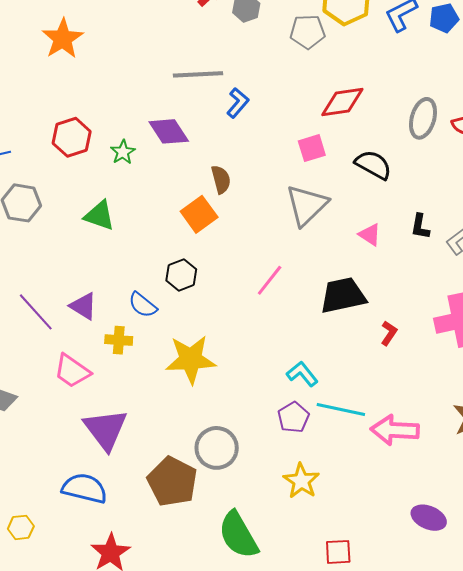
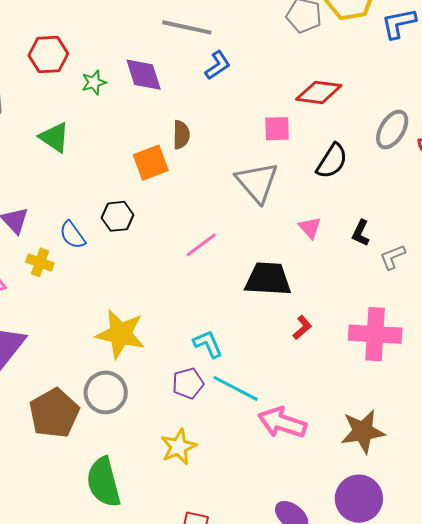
black semicircle: (373, 165) -> (332, 161), turned 78
gray triangle: (307, 205) -> (257, 182), turned -42
yellow star: (191, 359) -> (120, 334), moved

